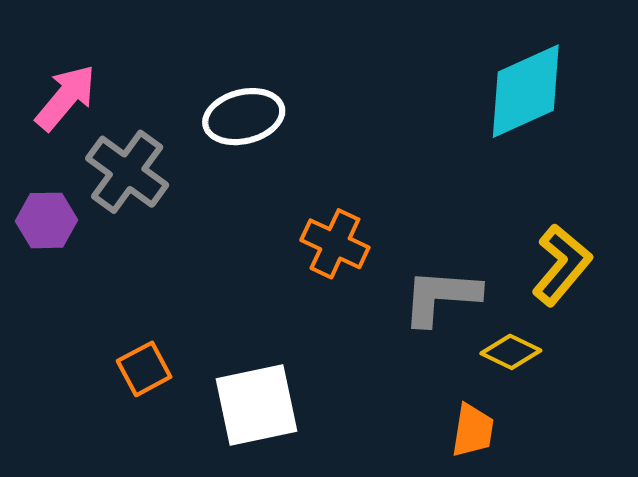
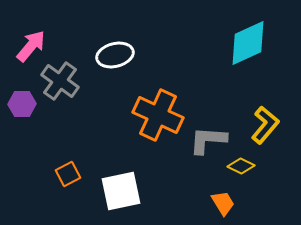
orange cross: (335, 244) -> (158, 115), size x1.6
orange trapezoid: (473, 430) -> (223, 203), turned -40

